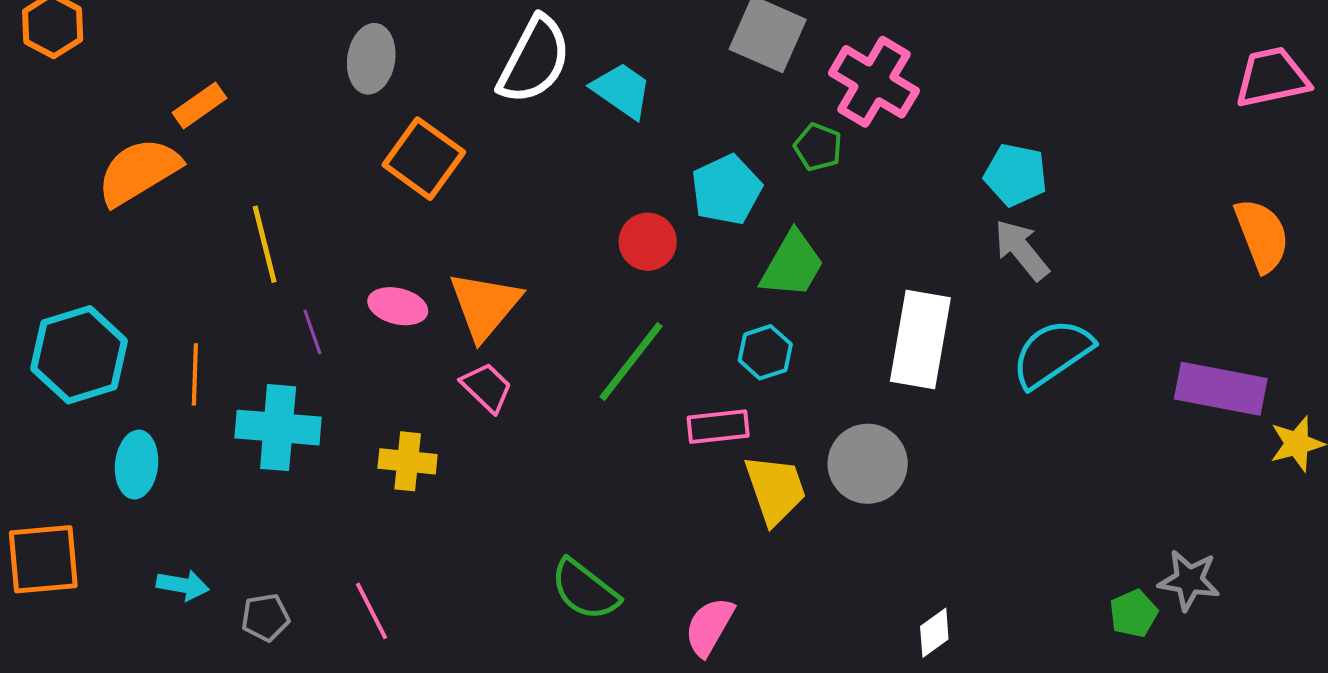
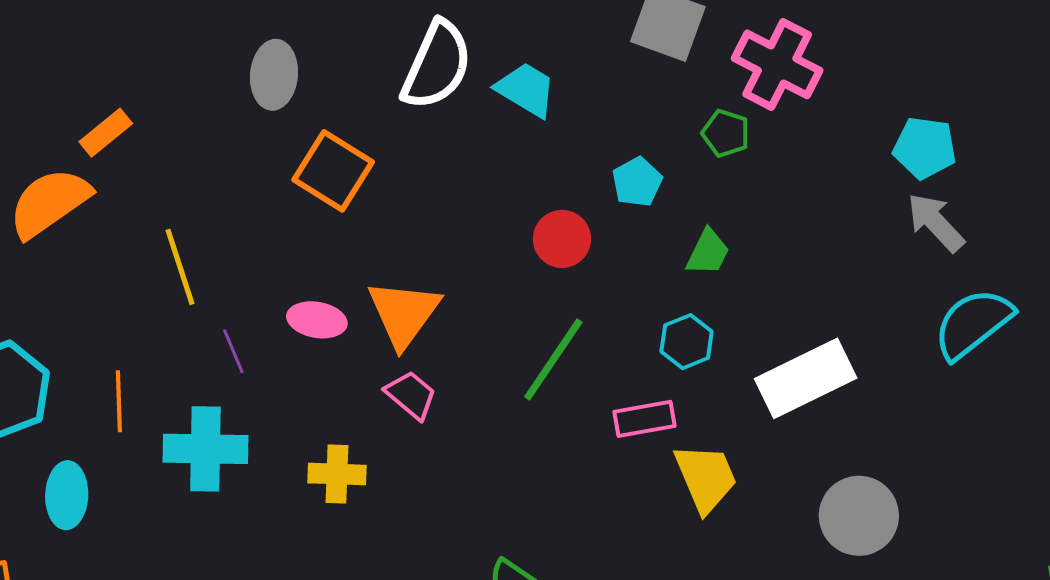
cyan pentagon: (726, 190) -> (637, 182), size x0.7
green trapezoid: (792, 265) -> (708, 252), size x0.7
white rectangle: (920, 339) -> (806, 378), moved, turned 58
gray circle: (868, 464) -> (859, 516), moved

